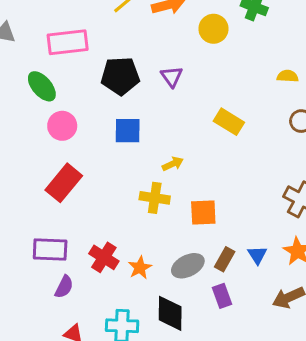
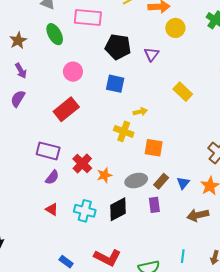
yellow circle: (213, 29) -> (175, 28), moved
green ellipse: (42, 86) -> (55, 34), moved
black diamond: (170, 313) -> (118, 209), turned 50

